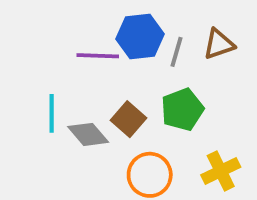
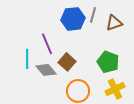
gray line: (177, 52) -> (93, 15), moved
purple line: (98, 56) -> (47, 44), moved, turned 65
green pentagon: (182, 110) -> (108, 62), moved, turned -30

